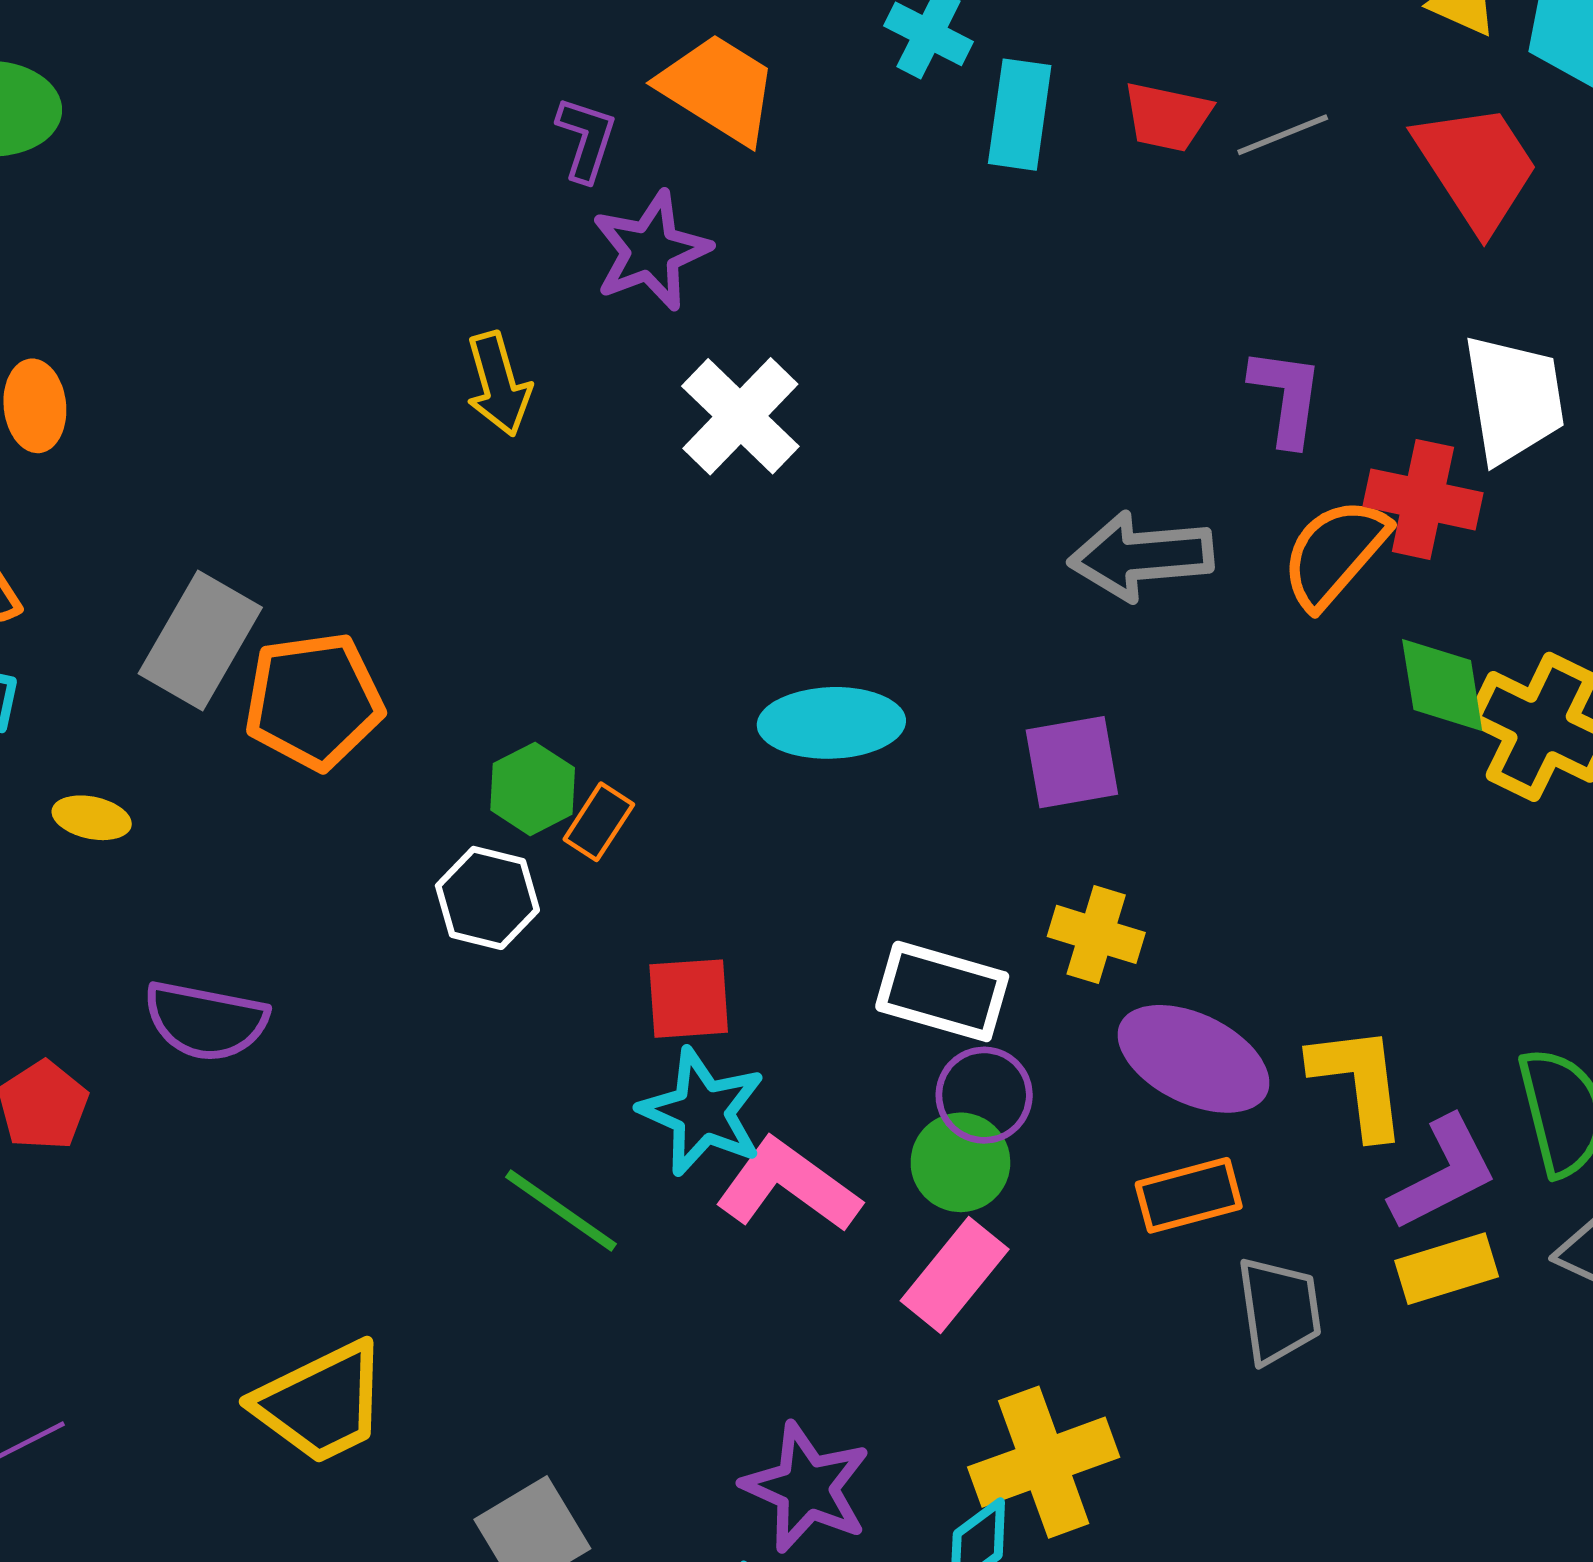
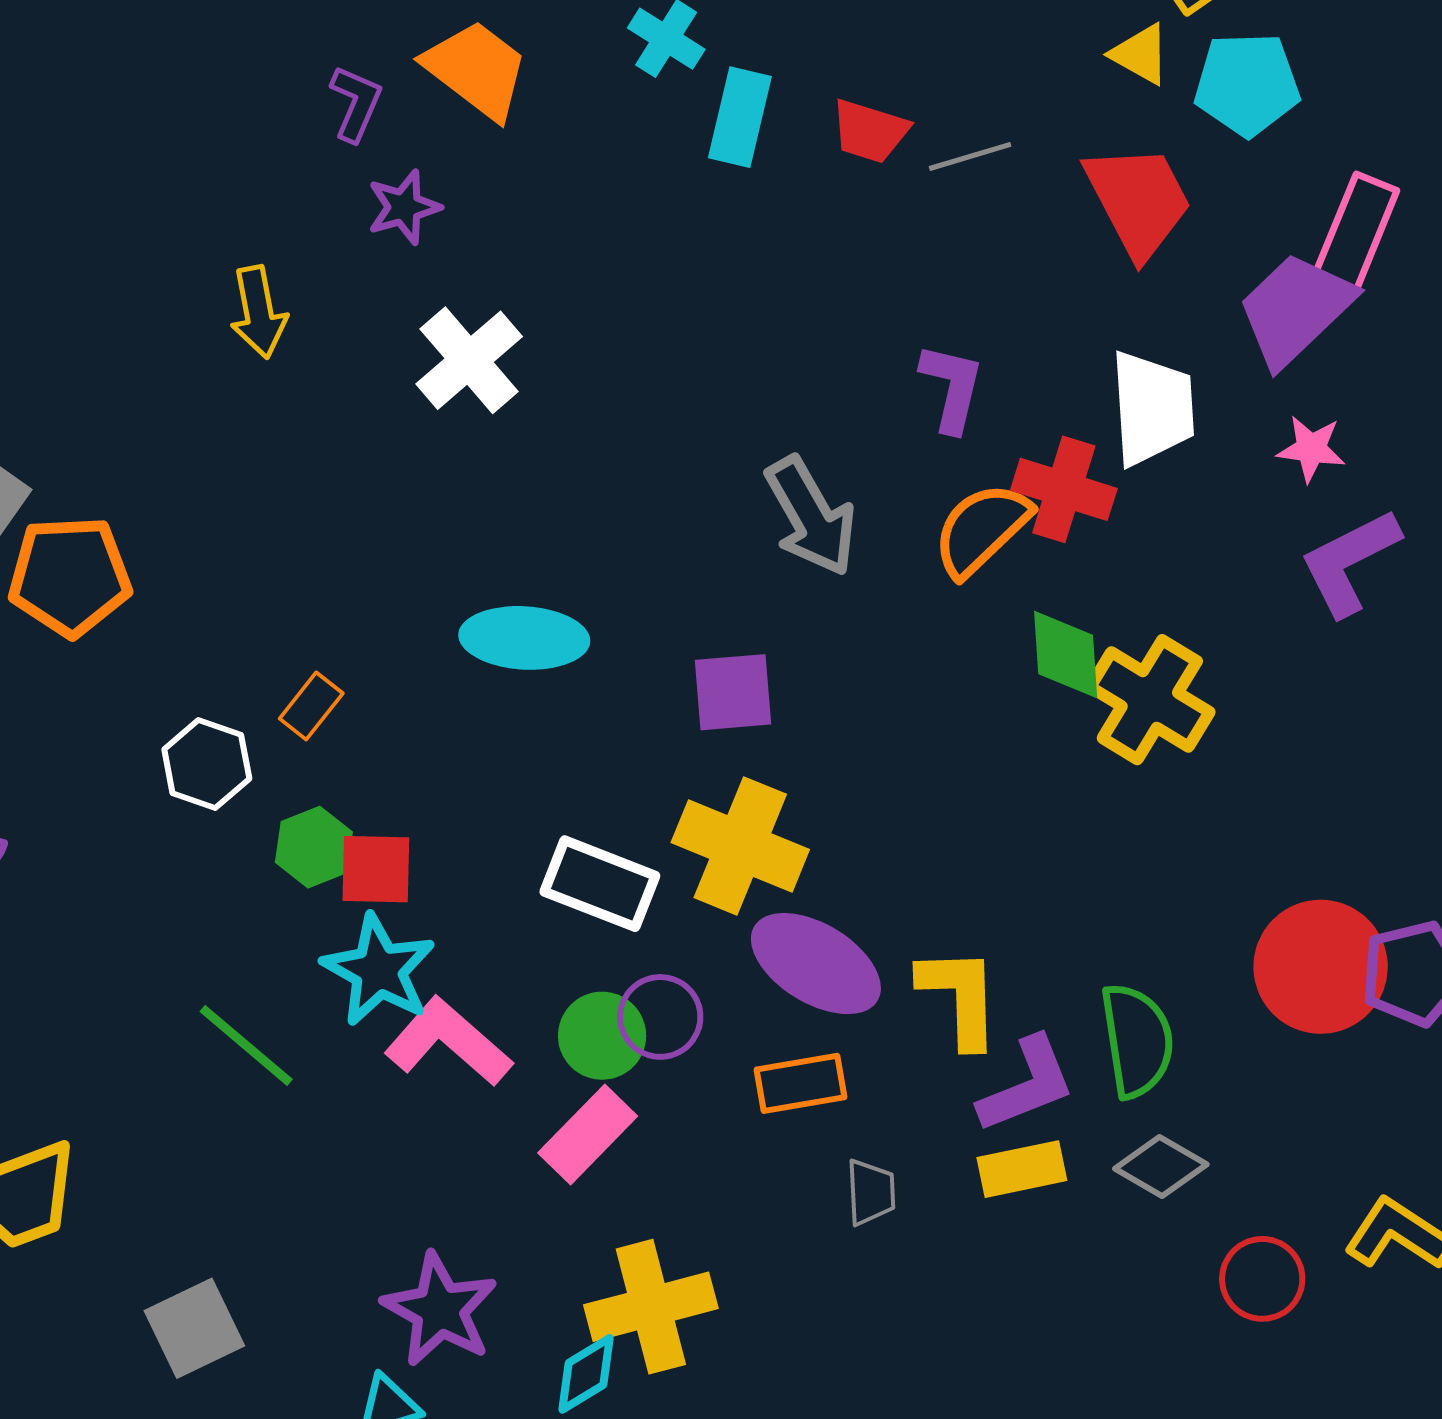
purple star: (651, 251) -> (404, 207), size x0.7
gray arrow: (1141, 556) -> (811, 516), turned -120
green hexagon: (533, 789) -> (314, 847), moved
yellow cross: (1096, 934) -> (740, 846), size x1.6
purple circle: (984, 1095) -> (660, 1017), moved
gray trapezoid: (1279, 1310) -> (871, 1192), size x0.7

